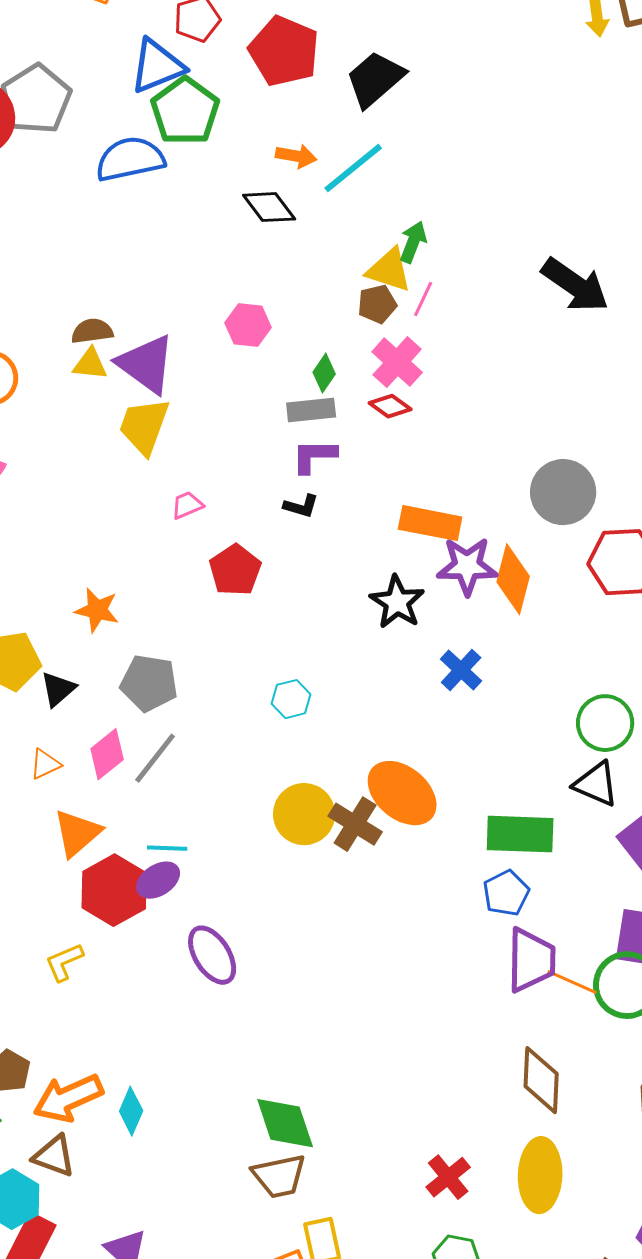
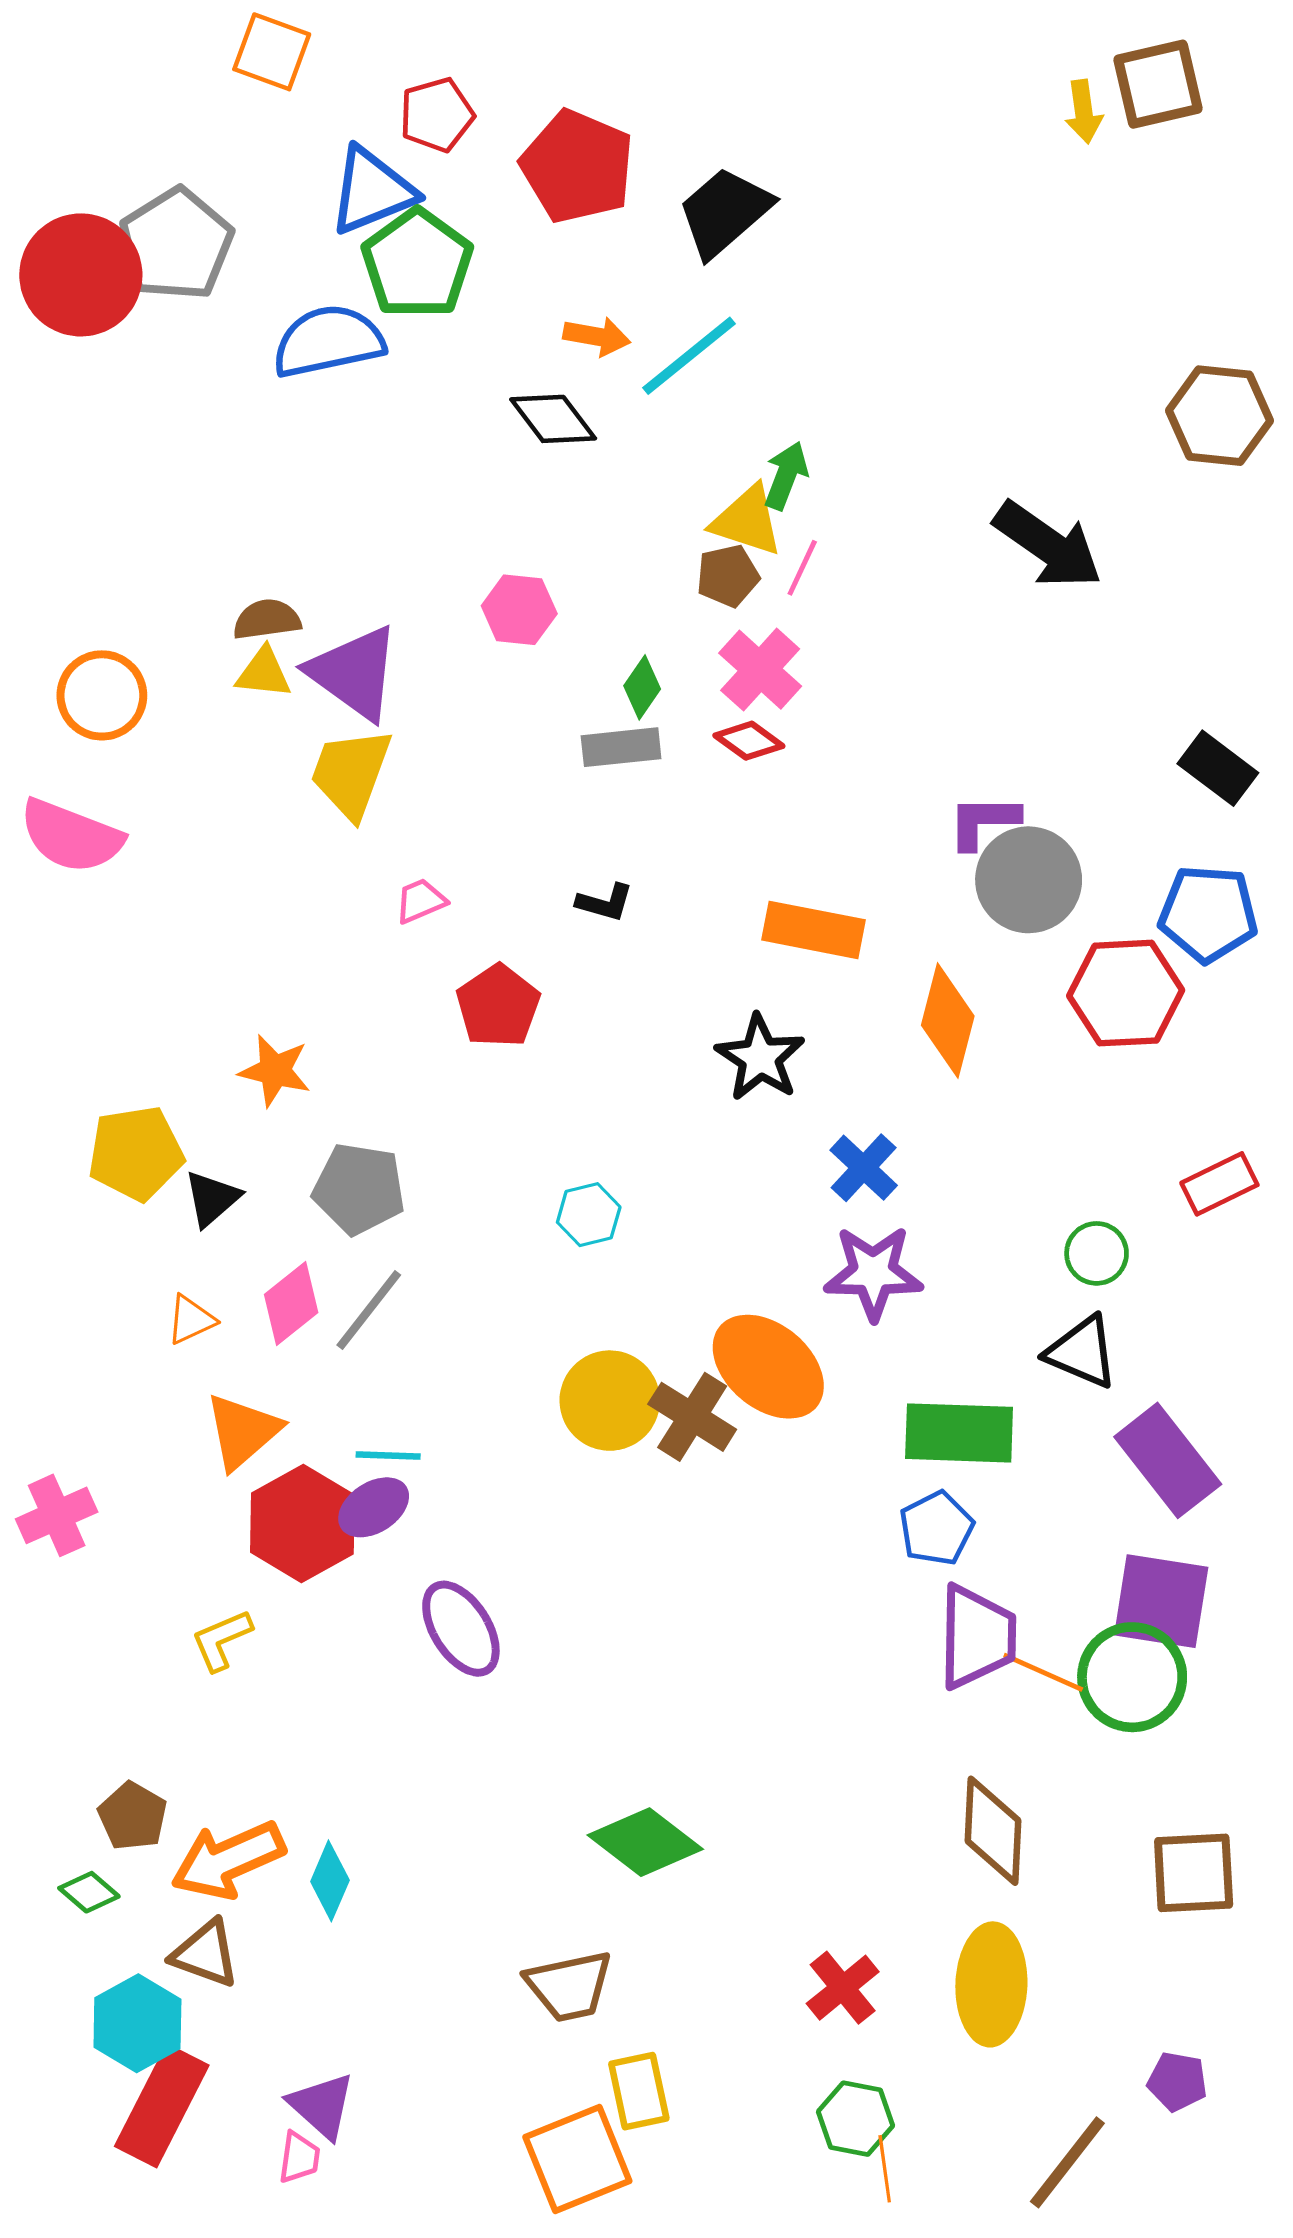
purple L-shape: (314, 456) -> (983, 822), moved
purple star: (467, 566) -> (873, 1273), moved
green circle: (605, 723) -> (1097, 1253), size x0.7
green diamond: (285, 1123) -> (645, 1842), moved, turned -34

